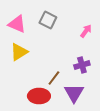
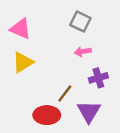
gray square: (48, 20) -> (80, 22), moved
pink arrow: (86, 31) -> (83, 52), moved, turned -136

